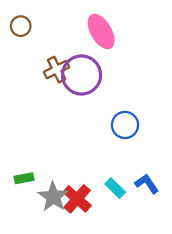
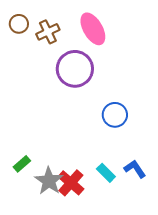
brown cross: (57, 70) -> (48, 32), moved
green rectangle: (24, 178) -> (22, 164), turned -30

